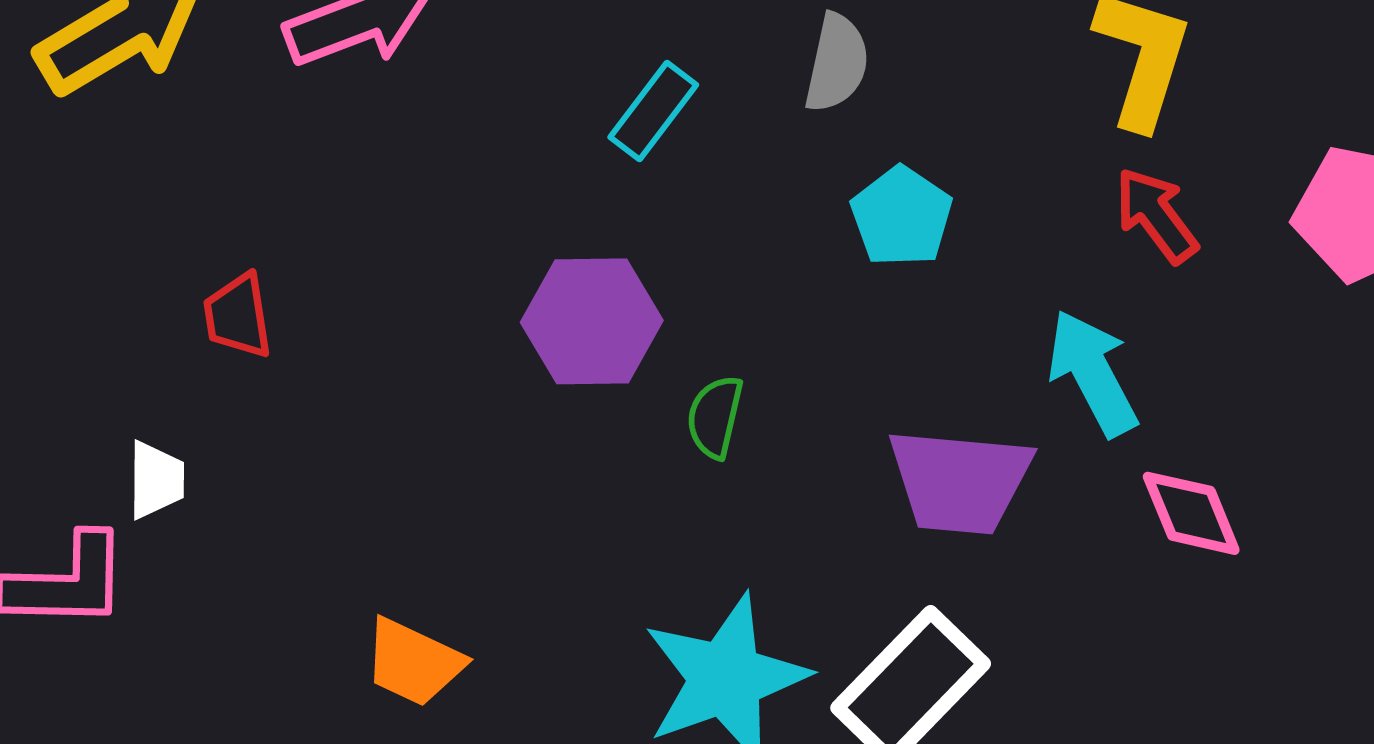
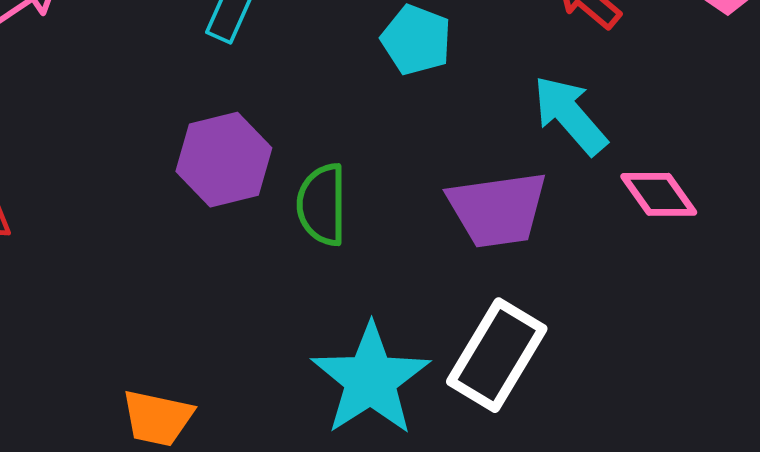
green semicircle: (715, 417) -> (322, 205), size x1.4

